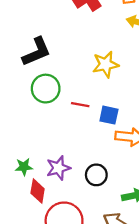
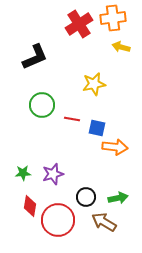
black L-shape: (36, 52) -> (35, 57), moved
black circle: (96, 175) -> (86, 197), moved
red diamond: (38, 191) -> (30, 206), moved

